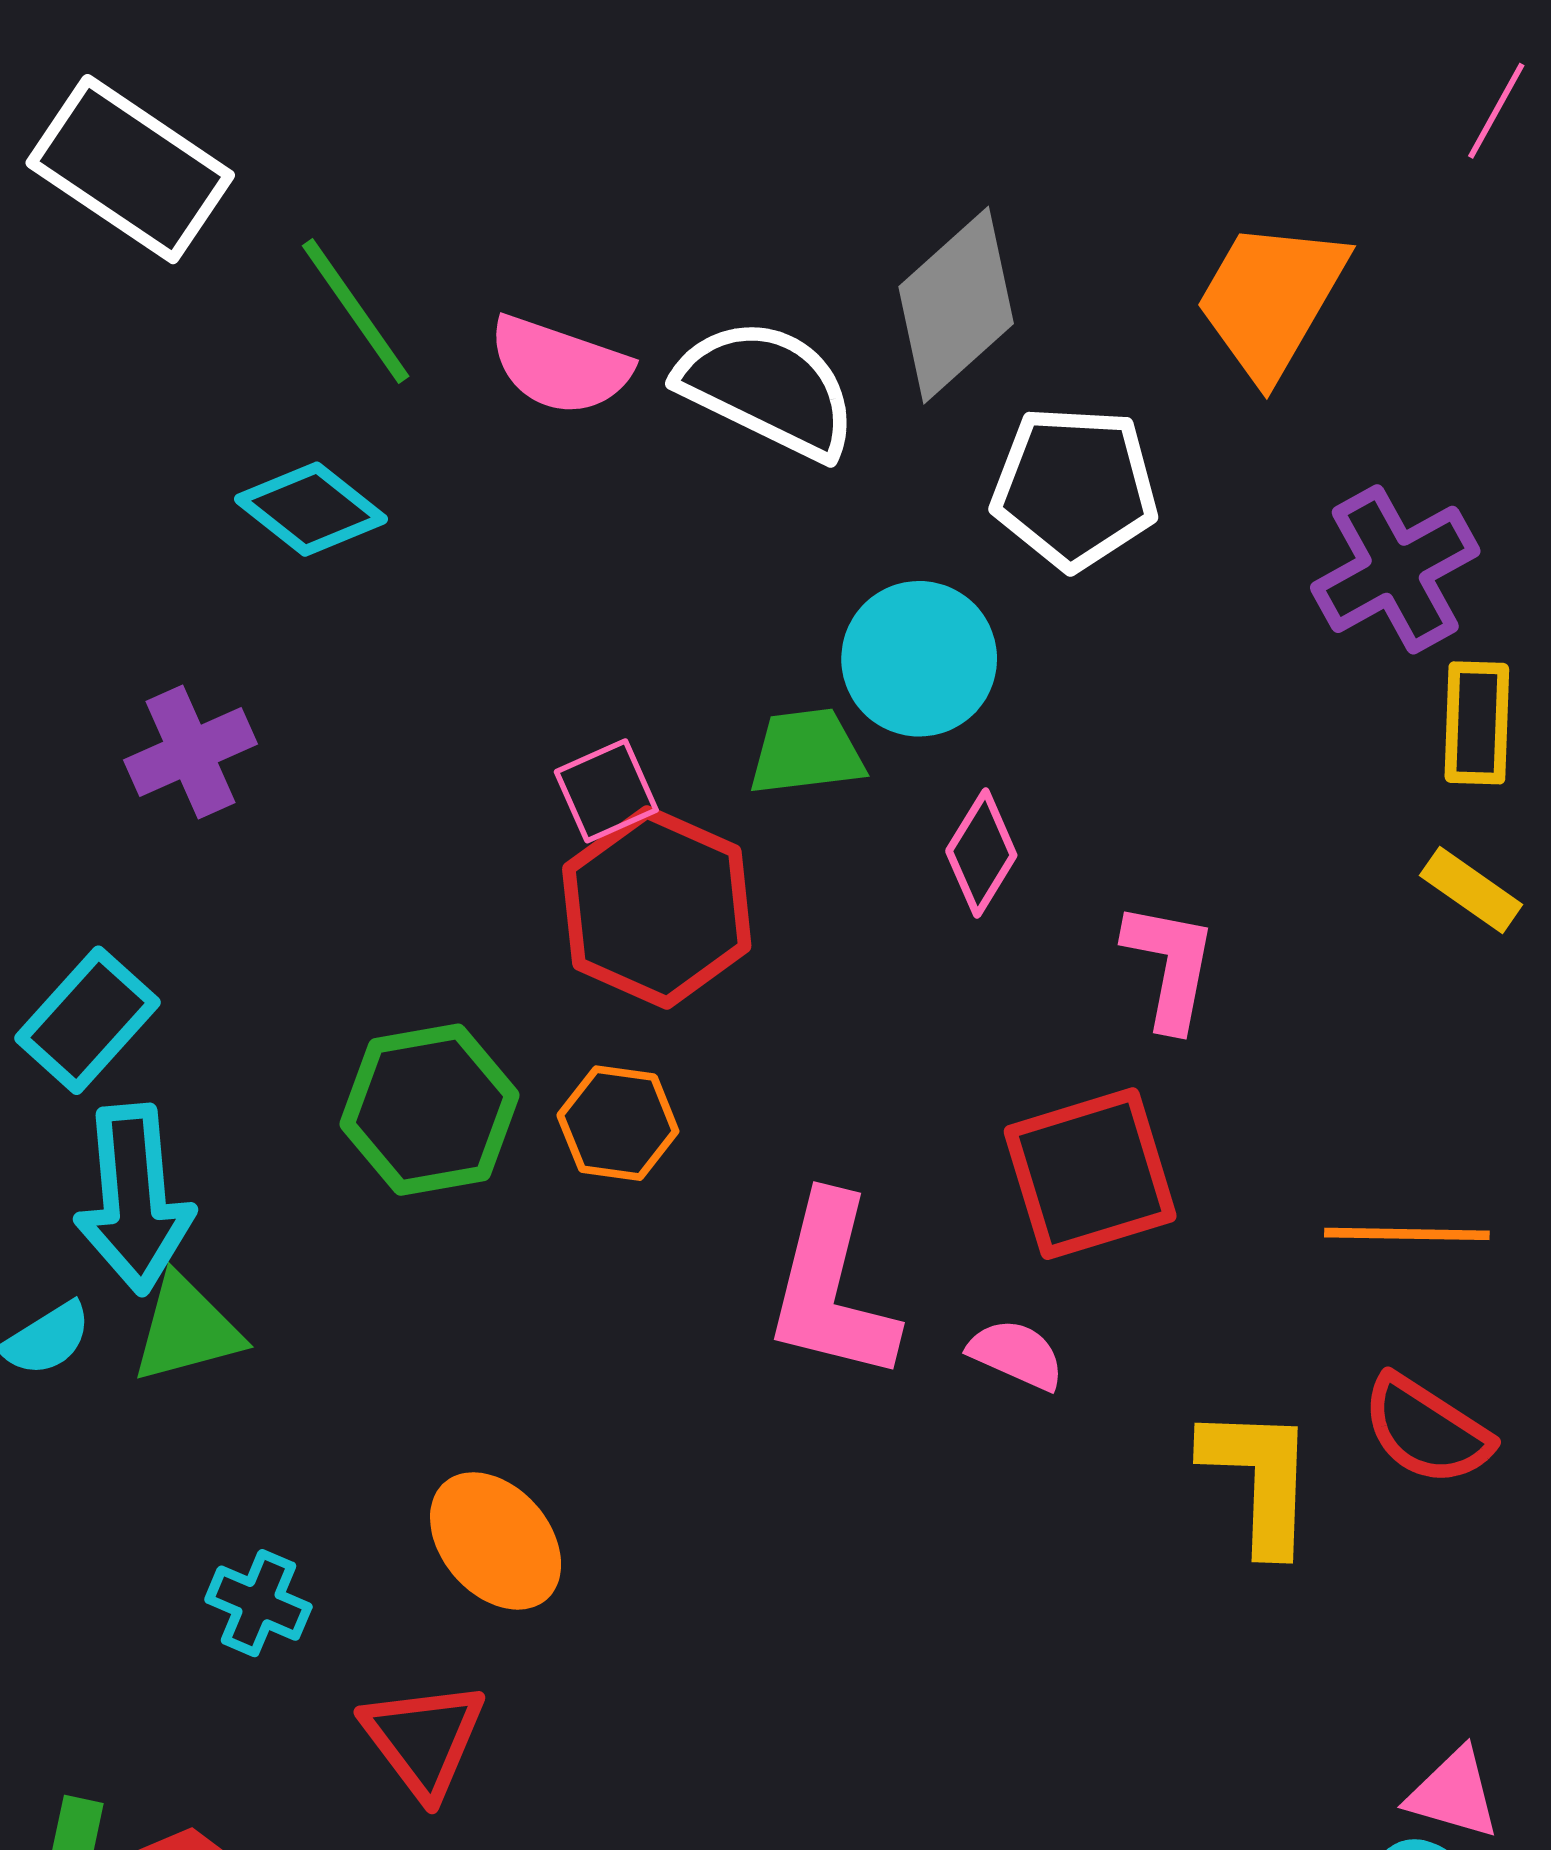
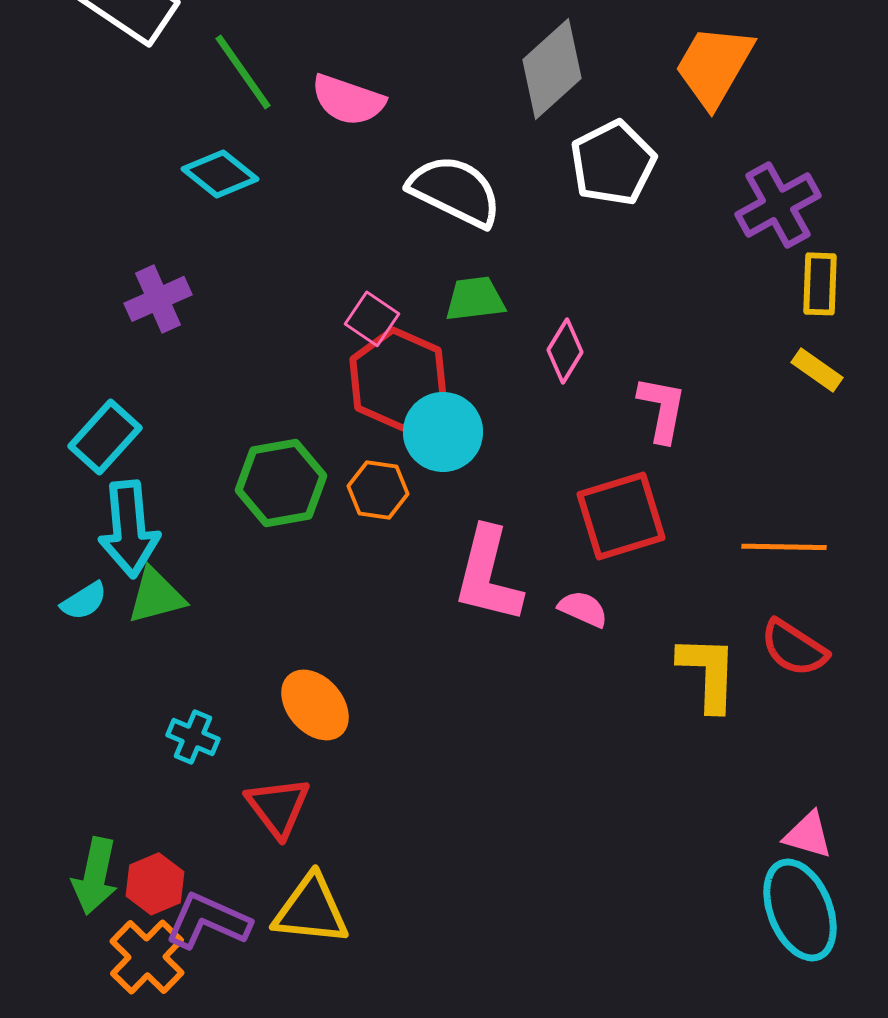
white semicircle: (768, 389) -> (455, 191), moved
white pentagon: (1075, 488) -> (613, 163), turned -30
cyan circle: (919, 659) -> (443, 432), moved
pink square: (606, 791) -> (372, 319), turned -32

